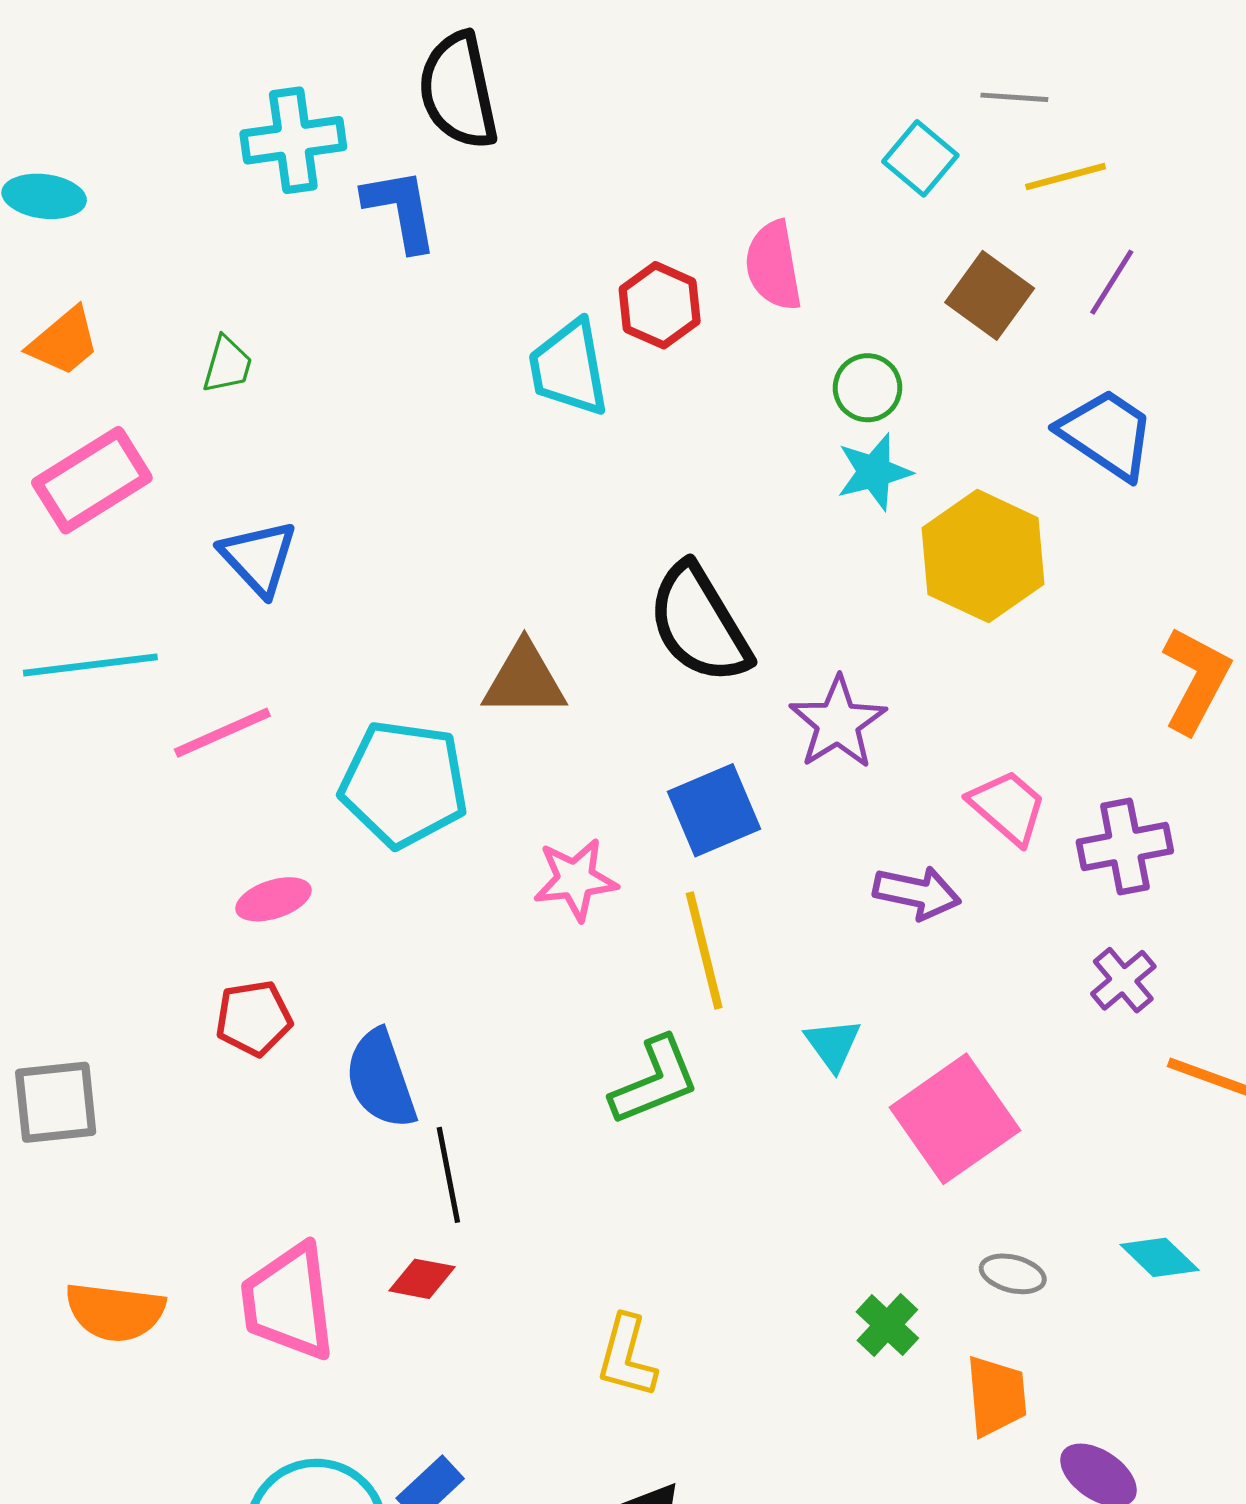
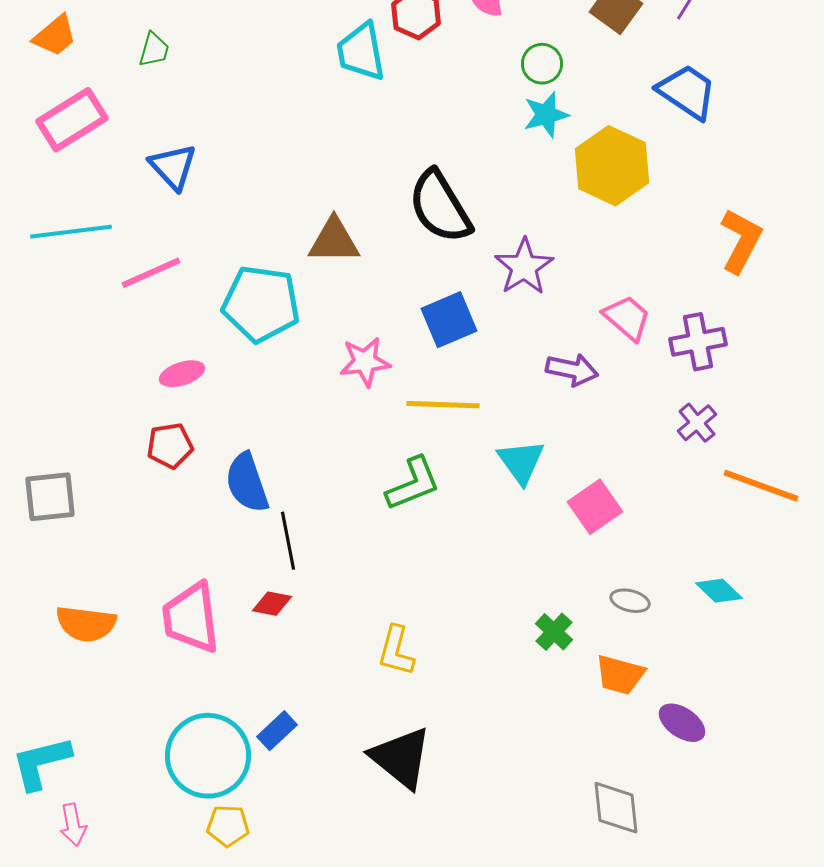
yellow line: (704, 950) -> (443, 405), turned -74
cyan triangle: (833, 1045) -> (521, 462), size x1.4
pink square: (955, 1119) -> (595, 507), size x0.7
orange trapezoid: (996, 1396) -> (620, 675), turned 110

